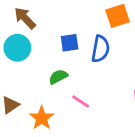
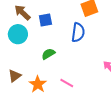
blue square: (70, 43) -> (45, 20), moved
pink line: (81, 101) -> (67, 83), moved

